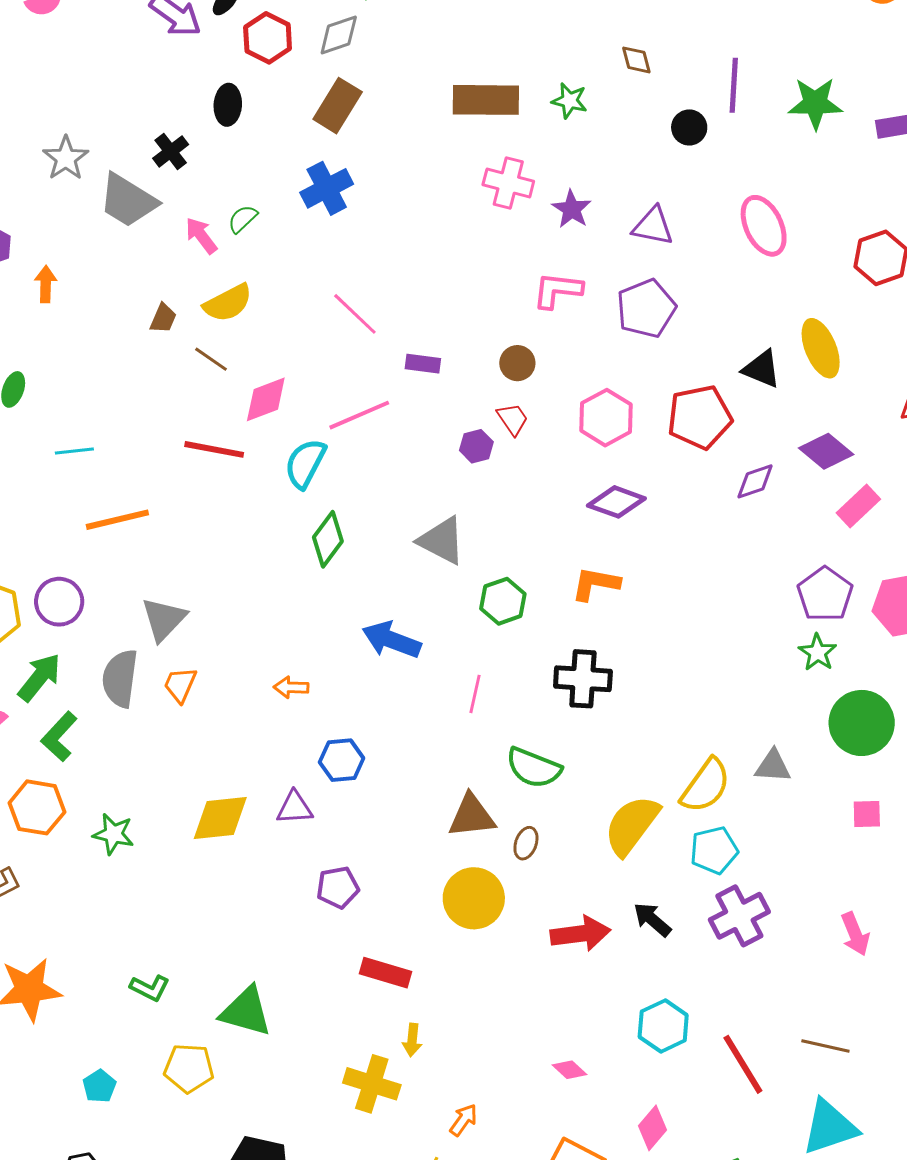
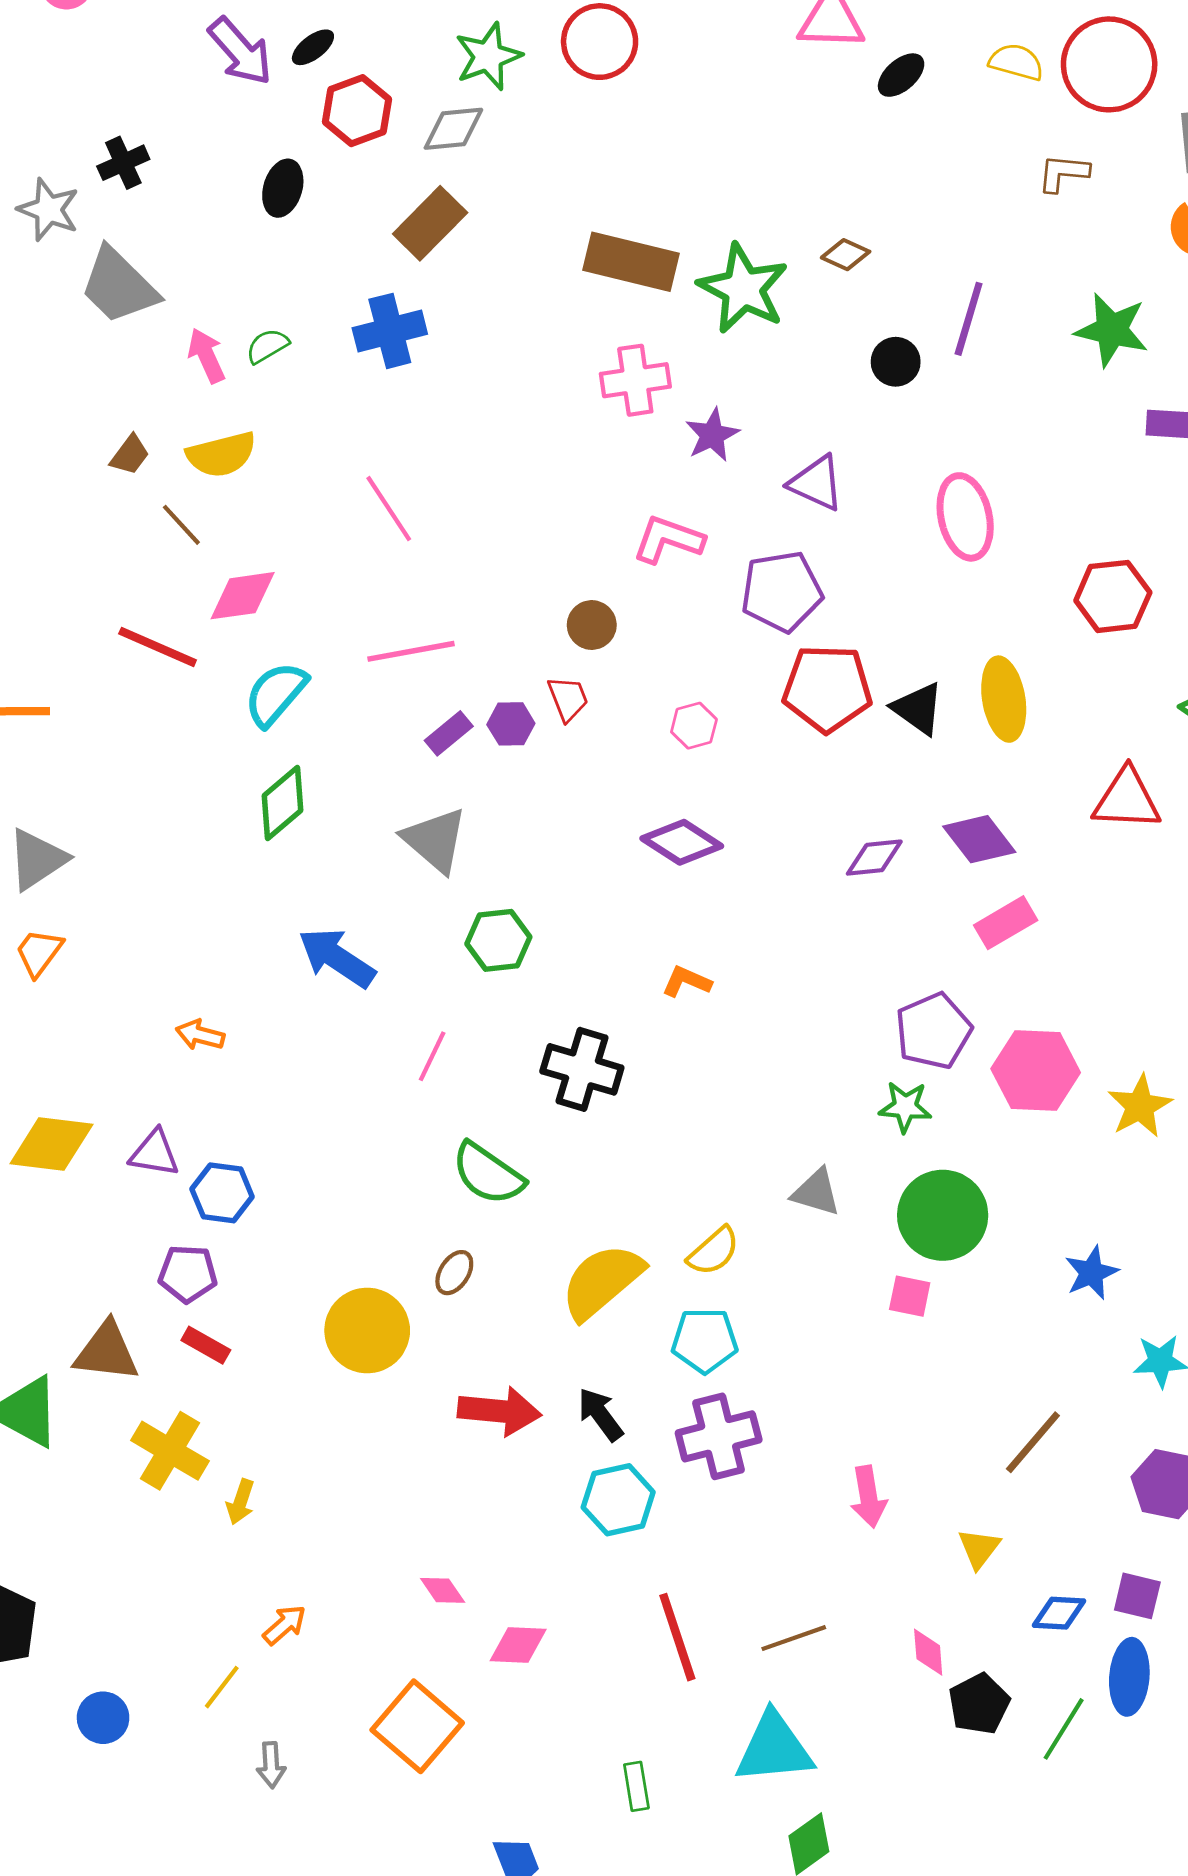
brown diamond: (636, 60) -> (846, 255), turned -64
green star: (569, 101) -> (743, 289), size x1.8
green star: (815, 103) -> (1112, 330), moved
black cross: (171, 151) -> (123, 163), moved
gray star: (66, 158) -> (49, 210), turned -30
pink cross: (508, 183) -> (635, 380), turned -36
purple rectangle: (423, 364) -> (449, 733), moved, turned -60
pink line: (359, 415) -> (411, 651), moved
red pentagon: (700, 417) -> (827, 688), moved
pink hexagon: (606, 418) -> (694, 726), size x0.6
orange L-shape: (595, 584) -> (687, 982), moved, size x0.7
green star: (818, 652) -> (905, 1107), turned 30
orange arrow: (291, 687) -> (200, 1035), moved
blue hexagon: (342, 760) -> (222, 1193), moved
gray triangle: (773, 766) -> (816, 1192), moved
yellow semicircle: (706, 786) -> (714, 1251), size x0.7
pink square: (867, 814) -> (910, 1296), moved
brown triangle: (472, 816) -> (107, 1352), moved
red rectangle: (386, 973) -> (206, 1345), moved, size x0.7
cyan hexagon: (663, 1026) -> (618, 1500), moved
brown line: (825, 1046) -> (794, 1638), turned -45
yellow cross: (372, 1084) -> (170, 1451), moved
pink diamond: (652, 1128) -> (518, 1645), moved, turned 39

